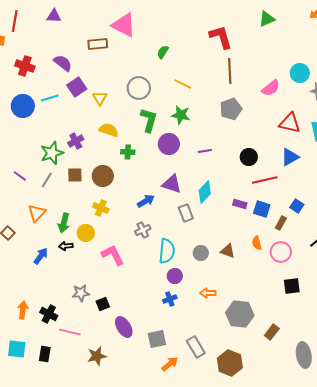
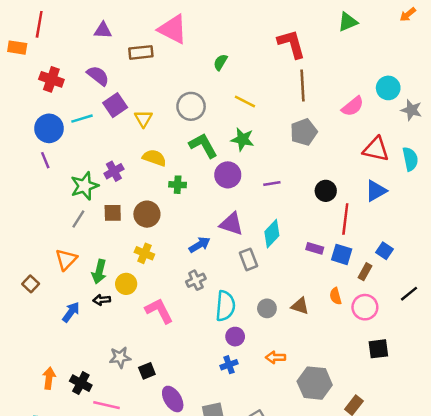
purple triangle: (54, 16) -> (103, 30), moved
green L-shape: (149, 120) -> (203, 146), turned -45
purple line: (20, 176) -> (45, 160), moved, turned 32
red line: (265, 180) -> (345, 219), turned -70

